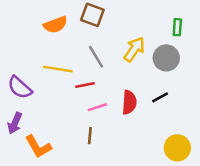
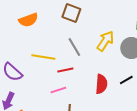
orange semicircle: (55, 25) -> (28, 20), moved
pink line: (97, 107) -> (58, 90), moved

